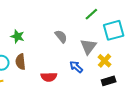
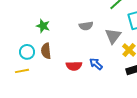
gray semicircle: (61, 36) -> (86, 26), turned 120
blue arrow: (76, 67) -> (96, 64), moved

